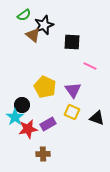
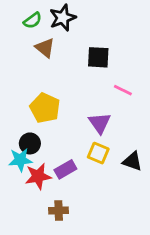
black star: (44, 25) -> (63, 18), moved
yellow pentagon: (45, 87) -> (45, 108), moved
cyan star: (15, 117) -> (20, 160), turned 30

